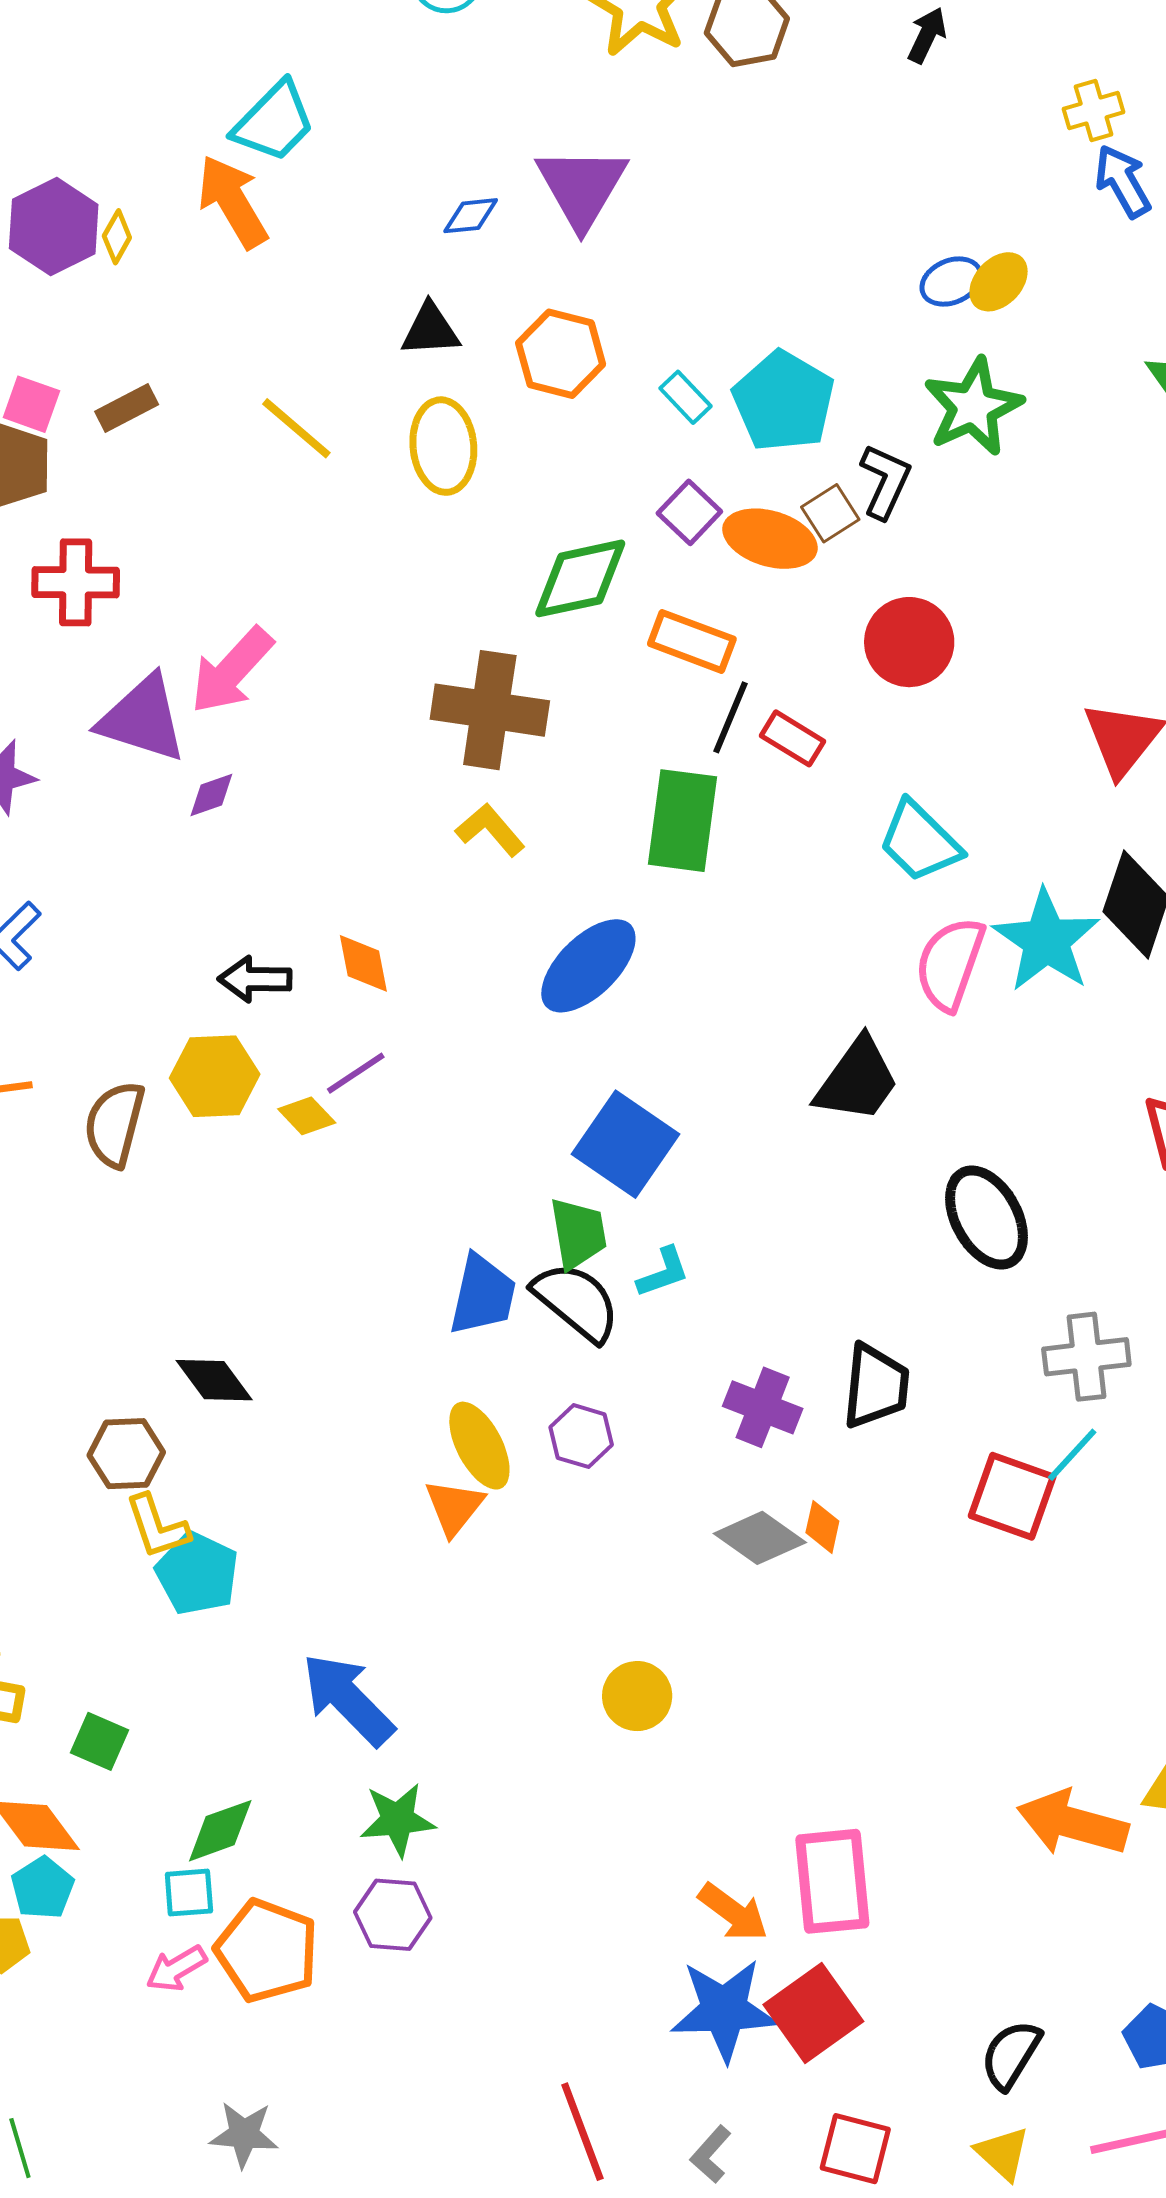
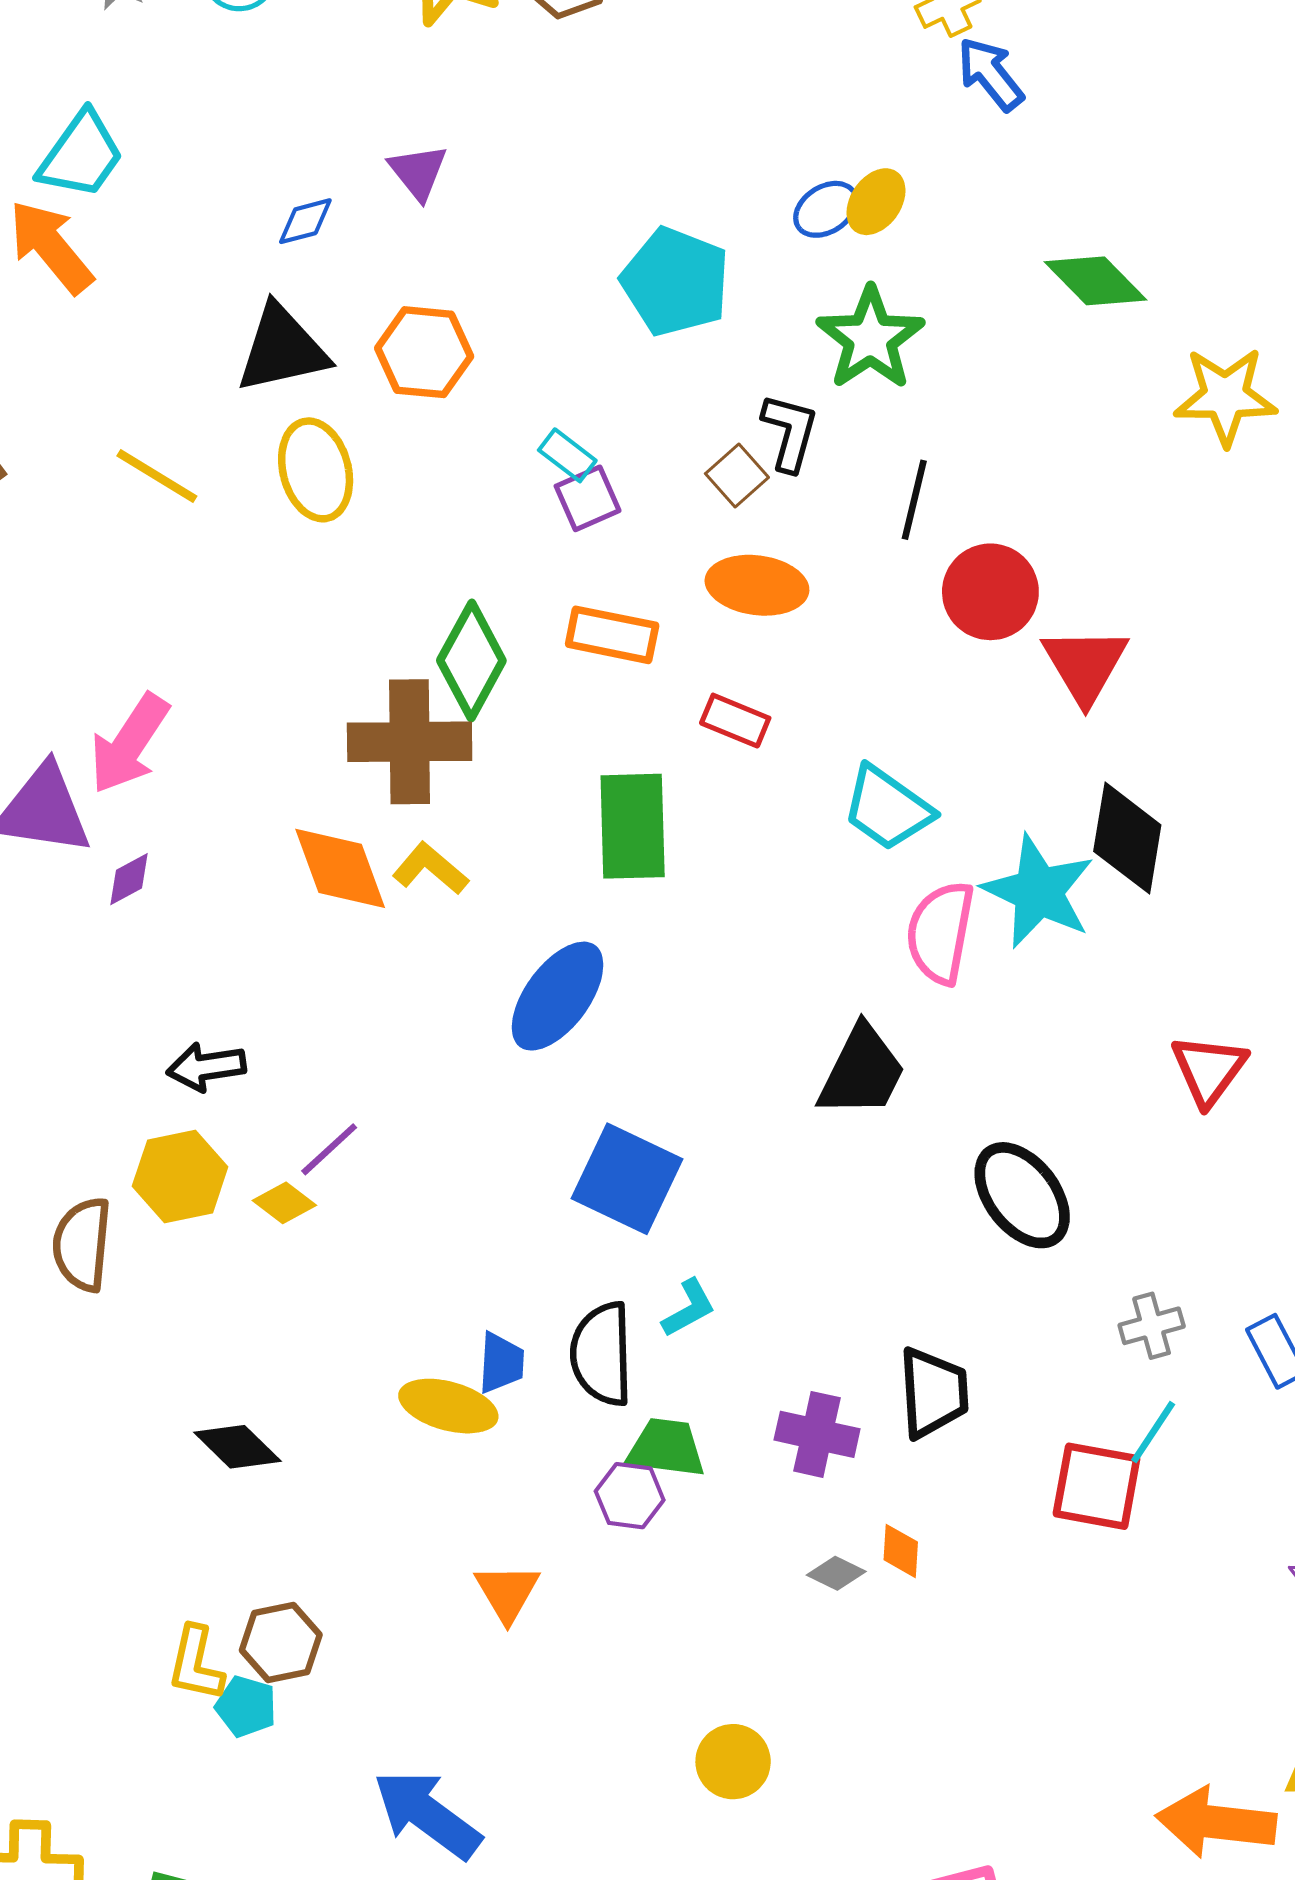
purple triangle: (582, 187) -> (418, 172), size x0.6
black triangle: (430, 330) -> (282, 349), size x1.5
cyan rectangle: (685, 397) -> (567, 455), moved
cyan pentagon: (784, 401) -> (676, 282), moved
purple square: (689, 512) -> (588, 498), turned 32
orange ellipse: (770, 539) -> (757, 585), moved
green diamond: (580, 578) -> (471, 661), moved, turned -40
red circle: (909, 642) -> (990, 592), moved
black line: (730, 717) -> (914, 500), moved
orange diamond: (363, 963) -> (340, 868), moved, size x1.5
green trapezoid: (578, 1233) -> (666, 1448), moved, turned -64
blue trapezoid: (483, 1295) -> (501, 1363), size x0.7
black semicircle: (576, 1302) -> (602, 1354), turned -122
gray cross: (1086, 1357) -> (1152, 1326), size x0.7
black diamond: (214, 1380) -> (237, 1447), moved
yellow ellipse: (479, 1446) -> (448, 1406), moved, turned -38
brown hexagon: (126, 1454) -> (281, 1643), moved
yellow L-shape: (157, 1527) -> (196, 1664), turned 40
gray diamond: (760, 1538) -> (836, 1573), size x0.6
cyan pentagon: (197, 1573) -> (246, 1706), size x0.7

